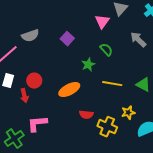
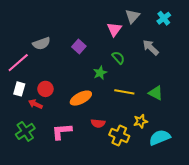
red arrow: (24, 96) -> (35, 104), turned 128
pink L-shape: (37, 124) -> (62, 131), moved
green cross: (14, 139) -> (25, 131), moved

